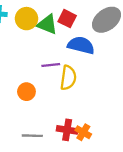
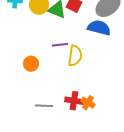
blue semicircle: (81, 45) -> (99, 28), moved
orange circle: (26, 92) -> (31, 64), moved

